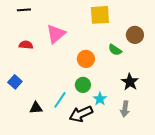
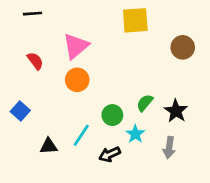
red semicircle: (26, 45) -> (35, 61), turned 48
green semicircle: (115, 50) -> (145, 103), moved, turned 96
orange circle: (86, 59) -> (77, 80), moved
black arrow: (81, 114) -> (110, 154), size x0.7

